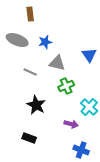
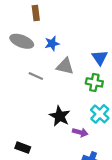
green cross: (66, 86) -> (94, 82), moved, turned 35
black star: (36, 105) -> (60, 116), moved
black rectangle: (29, 138) -> (23, 148), moved

